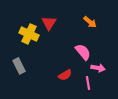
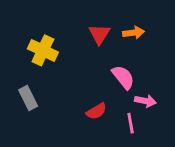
orange arrow: (90, 22) -> (134, 33), turned -48
red triangle: (49, 23) -> (99, 34), moved

